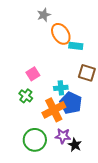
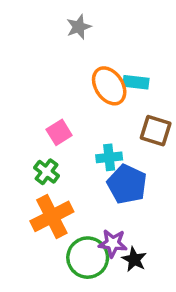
orange ellipse: (61, 34) -> (109, 86), moved
orange cross: (54, 110) -> (52, 216), moved
green circle: (35, 140) -> (88, 258), moved

